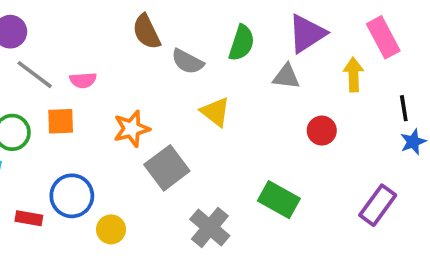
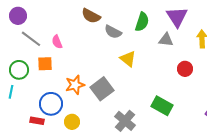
brown semicircle: (146, 32) -> (91, 16), turned -36
purple triangle: (307, 34) -> (177, 17), turned -30
pink semicircle: (83, 80) -> (57, 42), turned 72
orange star: (132, 129) -> (75, 85), moved
red rectangle: (29, 218) -> (37, 121), moved

